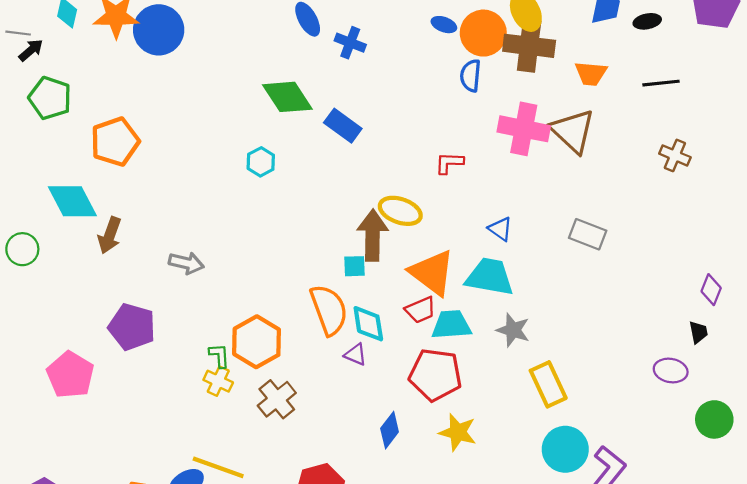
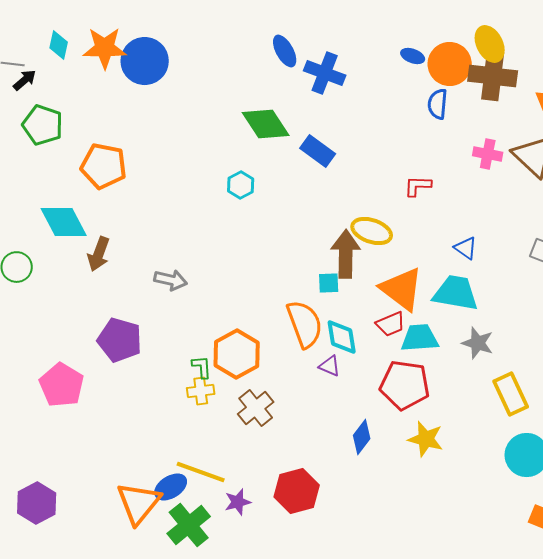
blue cross: (350, 43) -> (325, 73), size x1.4
pink cross: (524, 129) -> (488, 154), size x0.6
orange pentagon: (115, 142) -> (104, 166), turned 30
yellow cross: (218, 381) -> (201, 391), turned -32

